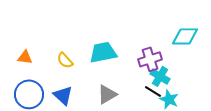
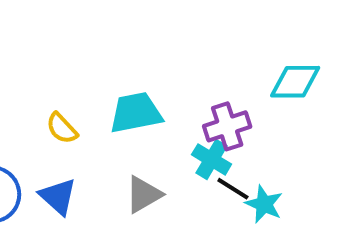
cyan cross: (160, 76) -> (212, 159), moved

